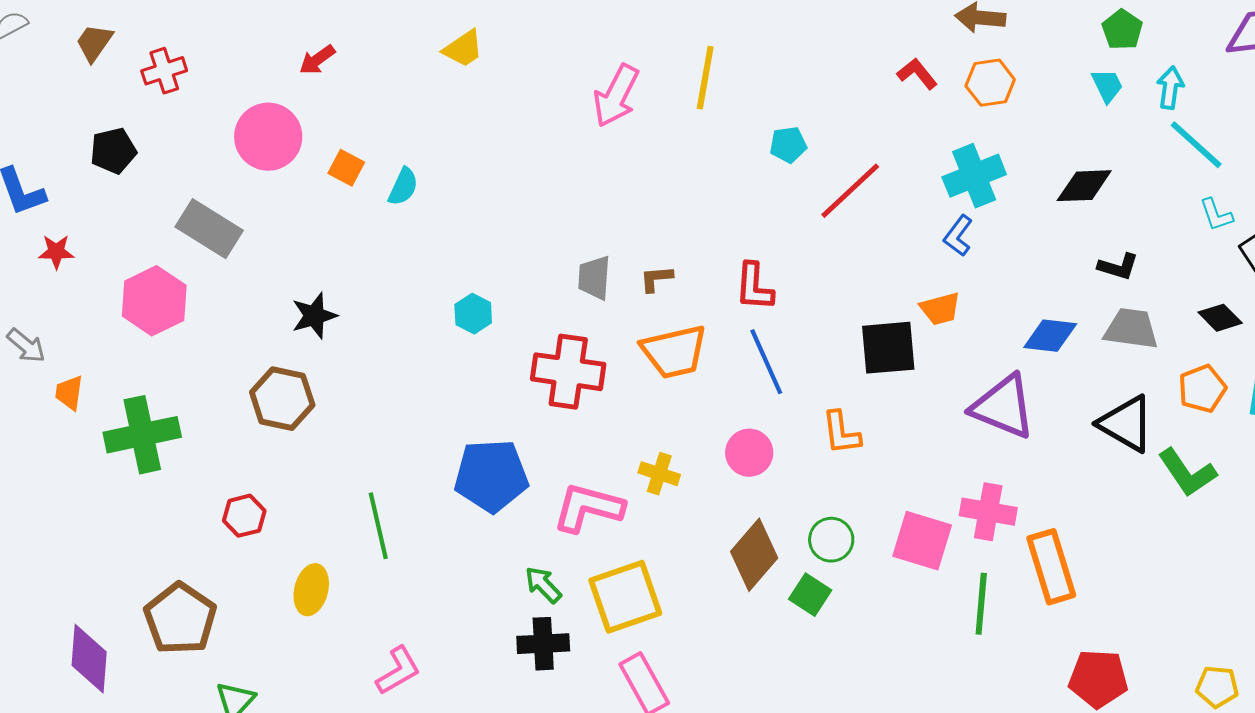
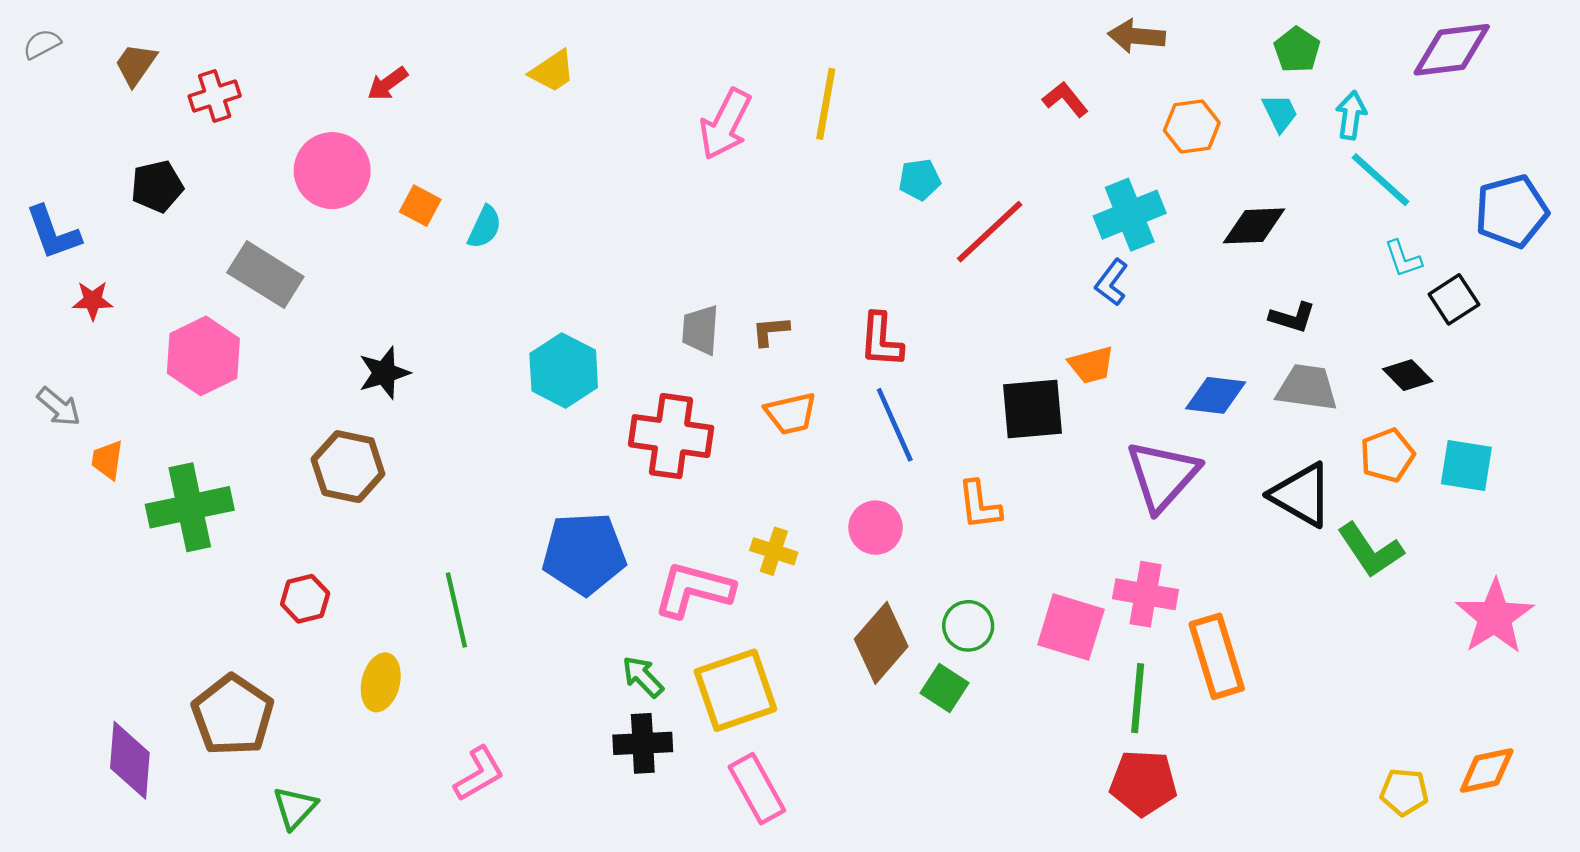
orange hexagon: (990, 83) -> (1192, 127), moved
cyan hexagon: (473, 314) -> (564, 371), size x1.6
orange trapezoid: (674, 352) -> (791, 413), size x0.7
purple triangle: (1003, 407) -> (1162, 476), turned 50
red pentagon: (1098, 679) -> (1143, 783), moved

